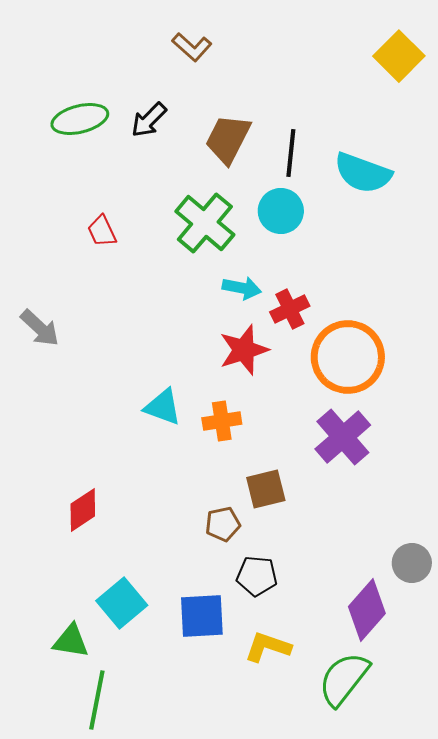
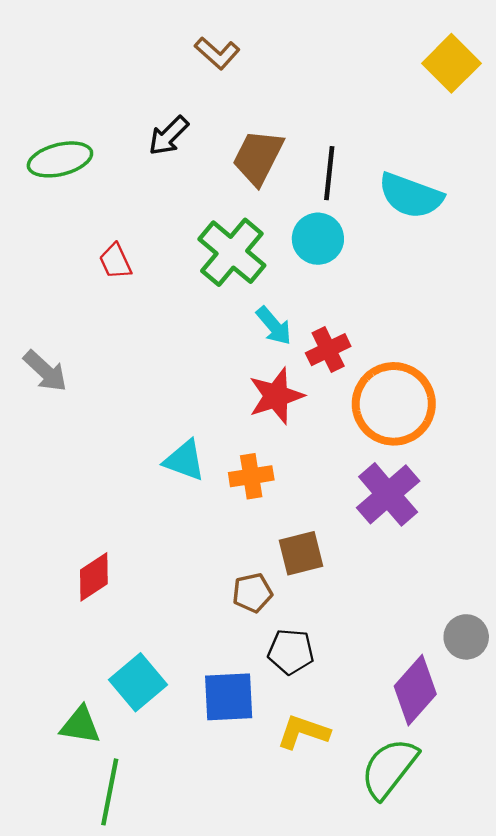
green ellipse: (80, 119) -> (60, 159), moved
cyan arrow: (242, 288) -> (274, 326), turned 39

